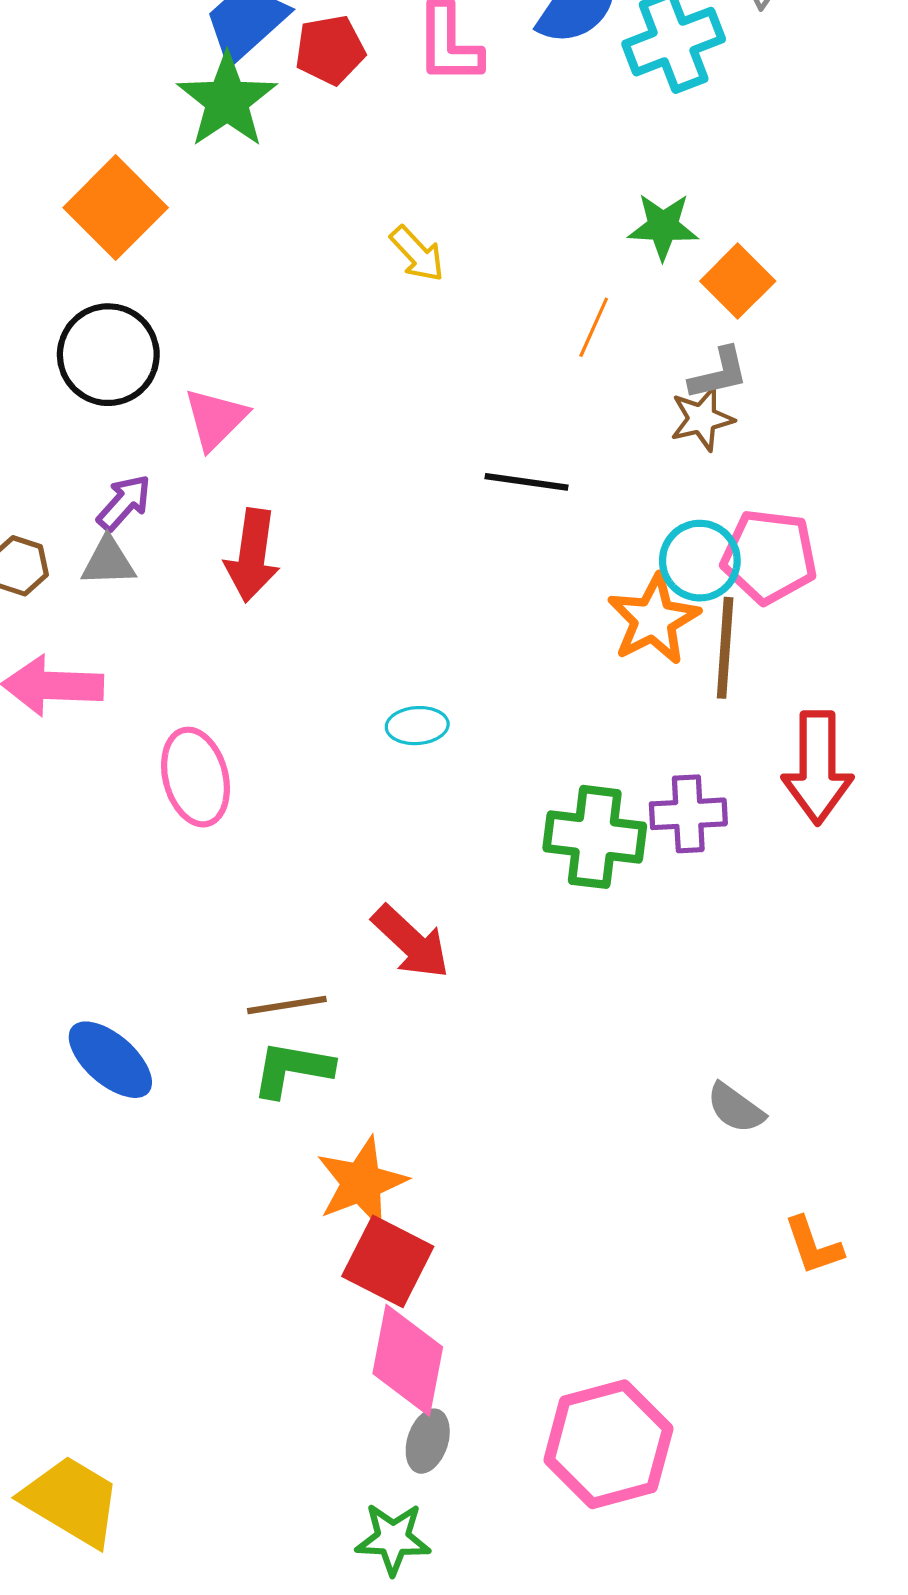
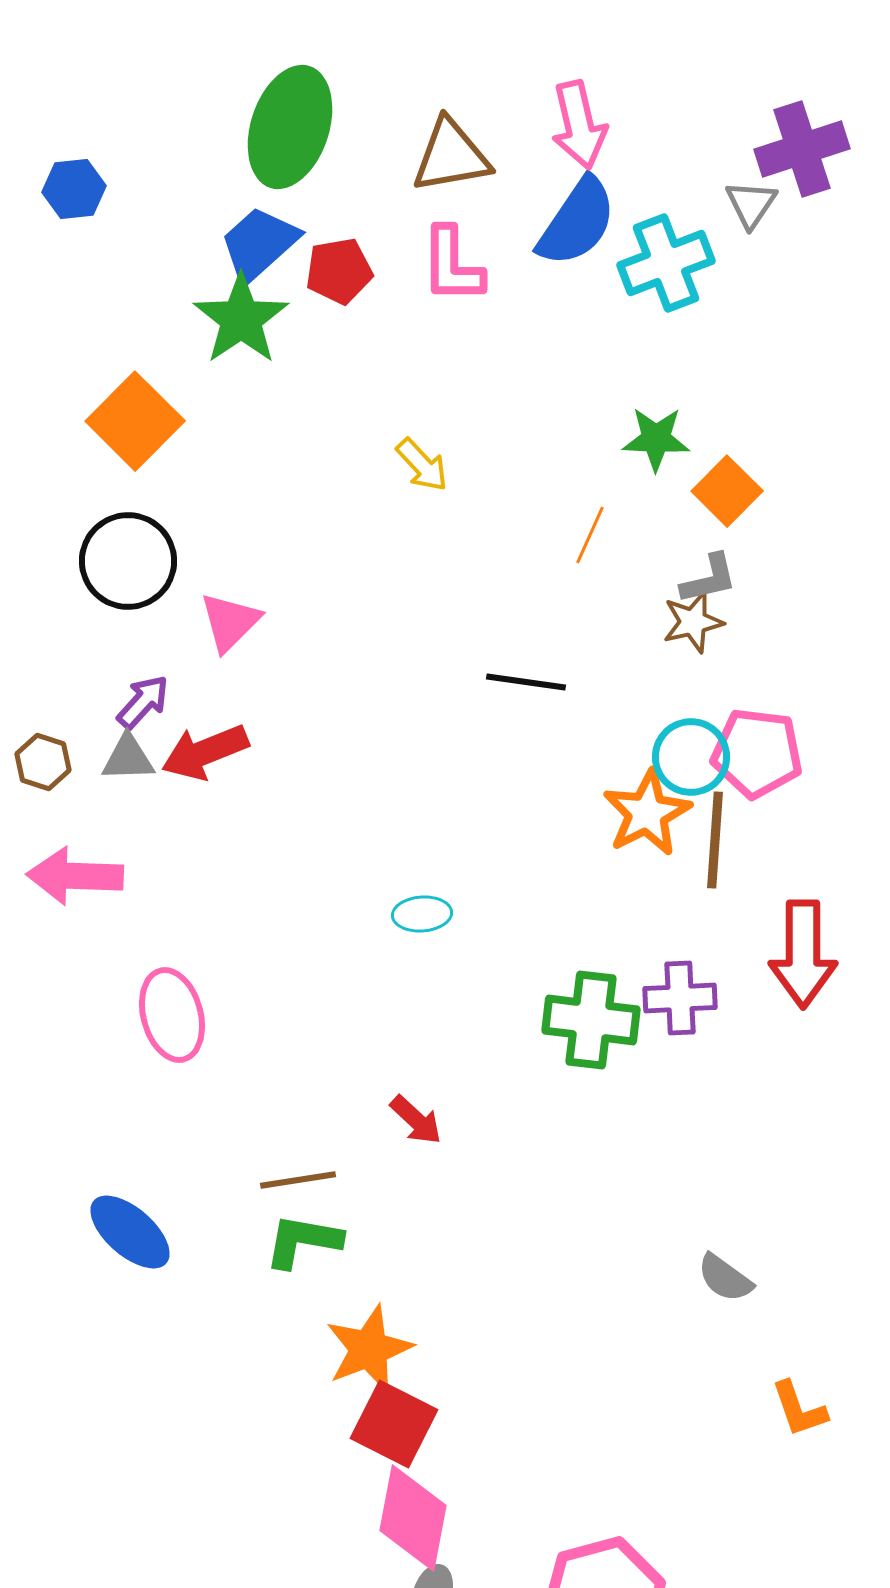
red arrow: (252, 555) -> (205, 752), moved, turned 60
pink ellipse: (195, 777) -> (172, 1015), moved
red arrow: (411, 942) -> (416, 1120), size x0.7

